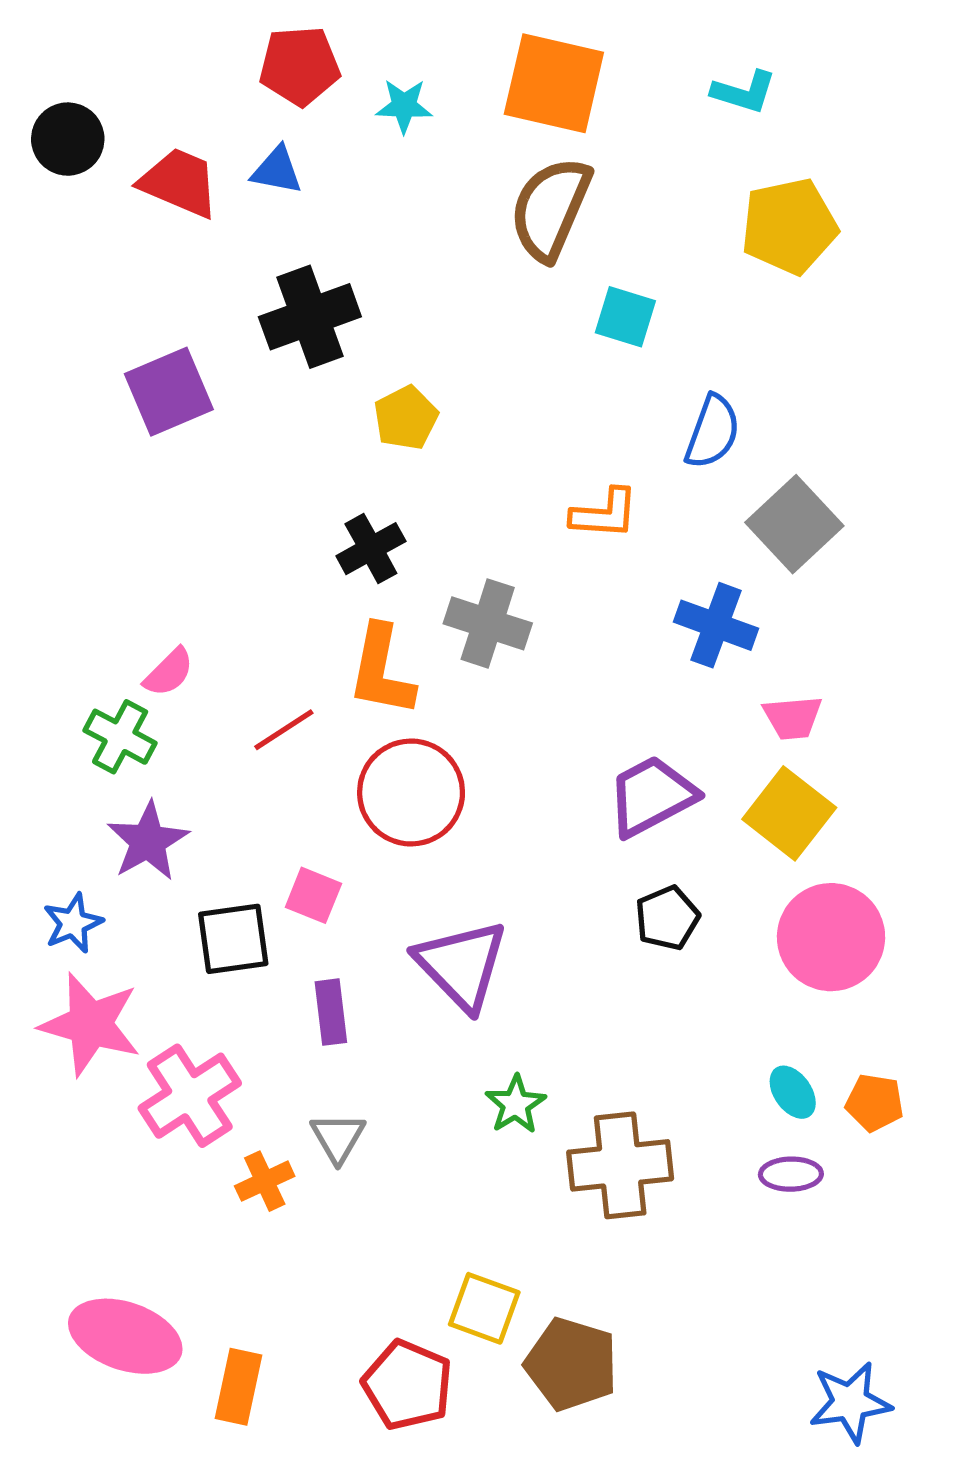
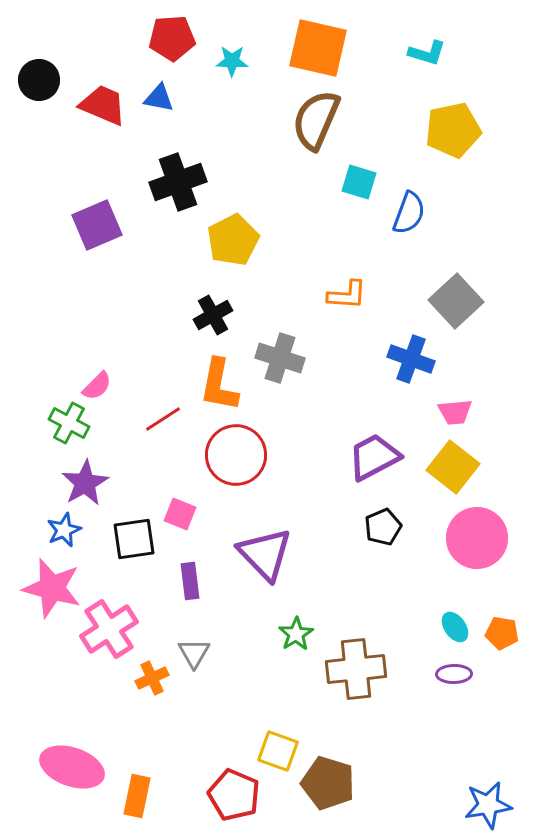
yellow pentagon: (406, 418) -> (233, 240), size x1.4
blue semicircle: (713, 432) -> (409, 213), moved
blue star: (73, 923) -> (64, 530), moved

